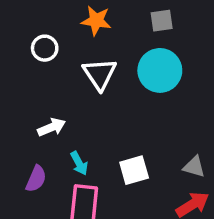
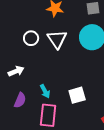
white circle: (45, 48) -> (31, 38), moved
white arrow: (52, 127) -> (16, 71), moved

